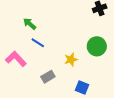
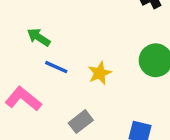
yellow star: (71, 60) -> (100, 73), moved

